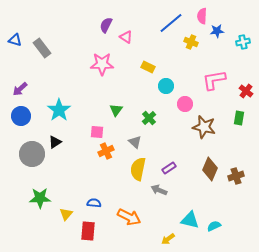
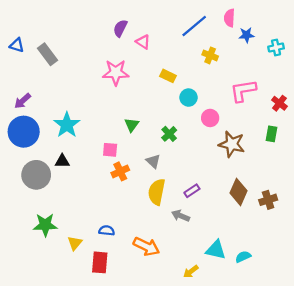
yellow cross: (191, 42) -> (210, 55), moved
blue circle: (21, 116) -> (24, 132), size x1.4
black triangle: (55, 142) -> (62, 161), turned 32

